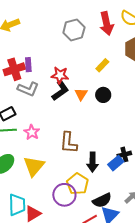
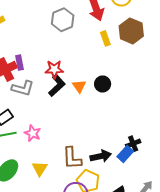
yellow rectangle: (102, 65) -> (105, 38), moved, turned -56
brown L-shape: (68, 143) -> (72, 158), moved
black arrow: (93, 162) -> (101, 156), turned -96
yellow triangle: (34, 166) -> (40, 169), size x0.7

